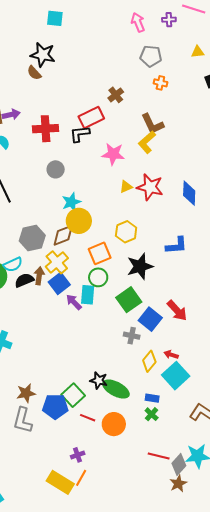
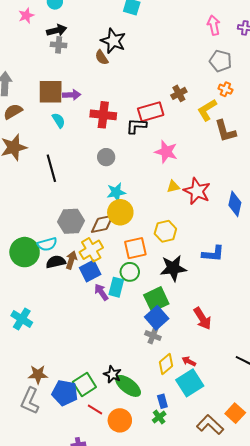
brown L-shape: (152, 124) -> (225, 131), moved
yellow L-shape: (147, 142) -> (207, 110), moved
blue square: (150, 319) -> (157, 318), moved
blue rectangle: (152, 398) -> (162, 401), turned 56

